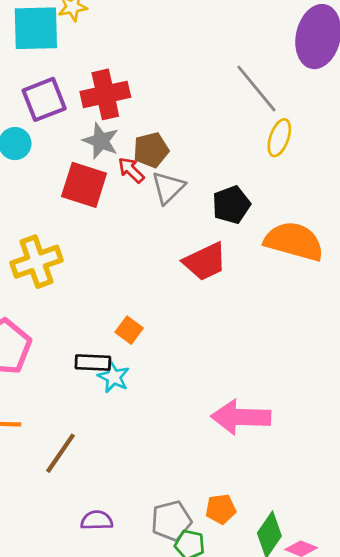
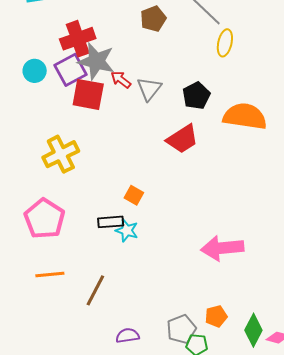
red cross: (105, 94) -> (78, 39), moved
purple square: (44, 99) -> (71, 70), moved
gray star: (101, 141) -> (96, 61), size x1.4
brown pentagon: (151, 150) -> (153, 19), moved

